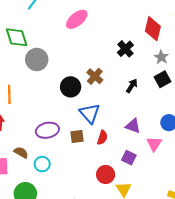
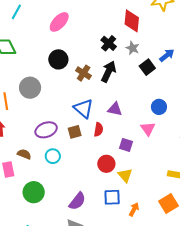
gray star: (161, 57) -> (133, 48), moved
gray circle: (37, 59) -> (30, 88), moved
black arrow: (132, 86) -> (109, 72), moved, size x1.5
black circle: (71, 87) -> (58, 59), moved
purple triangle: (133, 126) -> (115, 109), moved
cyan circle: (42, 164) -> (53, 156), moved

